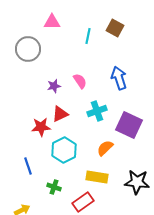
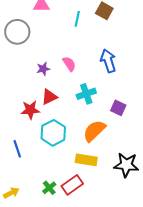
purple square: (129, 125) -> (118, 108), size x0.6
orange semicircle: (105, 148) -> (94, 131), size x1.4
green cross: (54, 187) -> (49, 188), moved, turned 32

